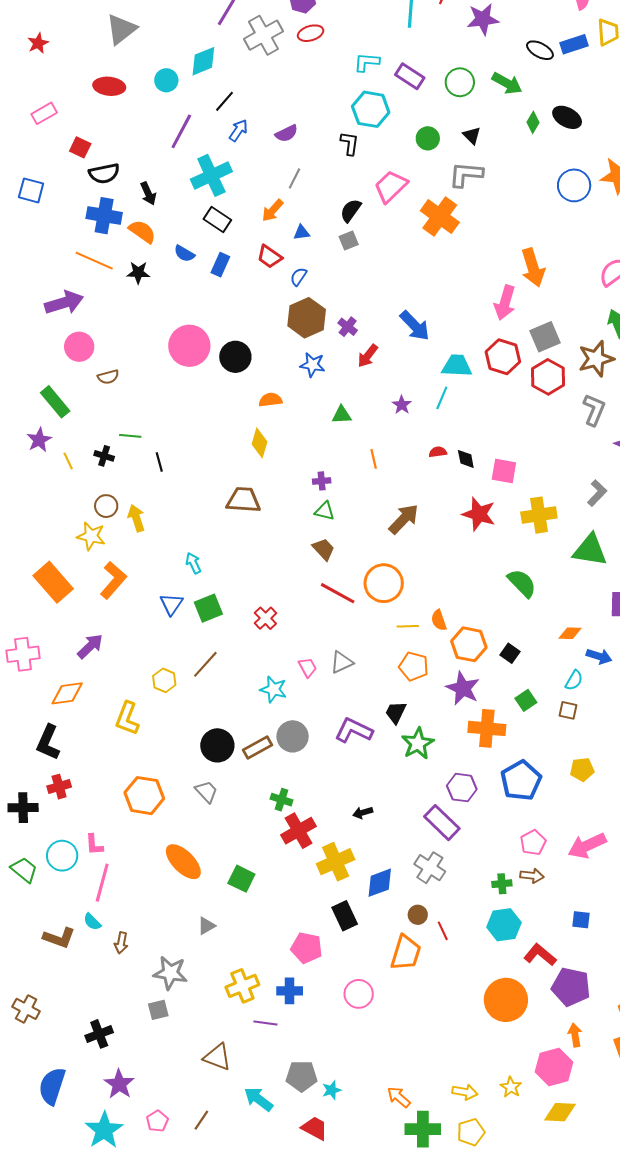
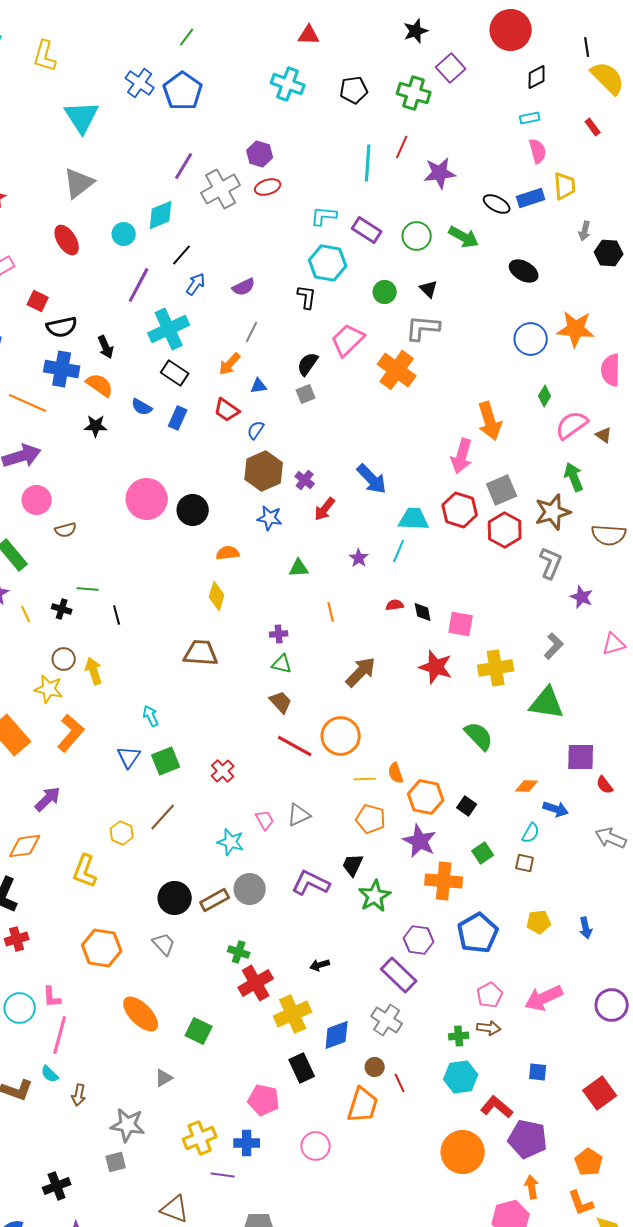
red ellipse: (109, 86) -> (67, 240), turned 52
green diamond: (533, 122) -> (545, 396), moved
orange line: (94, 261) -> (28, 403), moved

